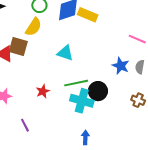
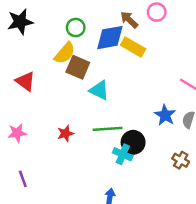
brown square: (18, 46) -> (78, 67), moved
cyan cross: (82, 101) -> (123, 154), moved, size x0.7
purple line: (25, 125) -> (23, 179), moved

